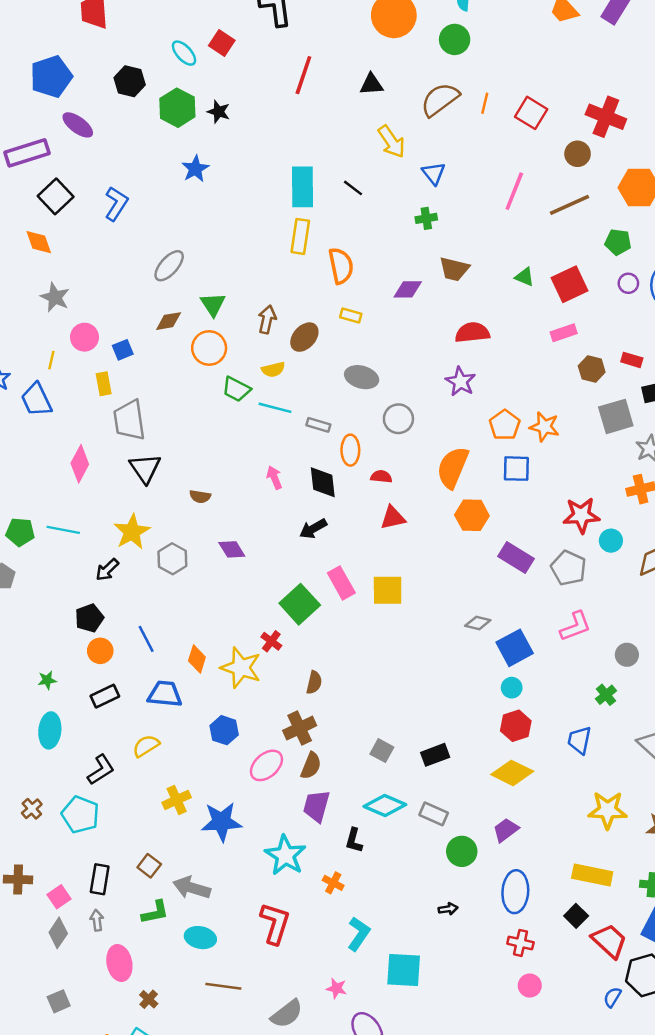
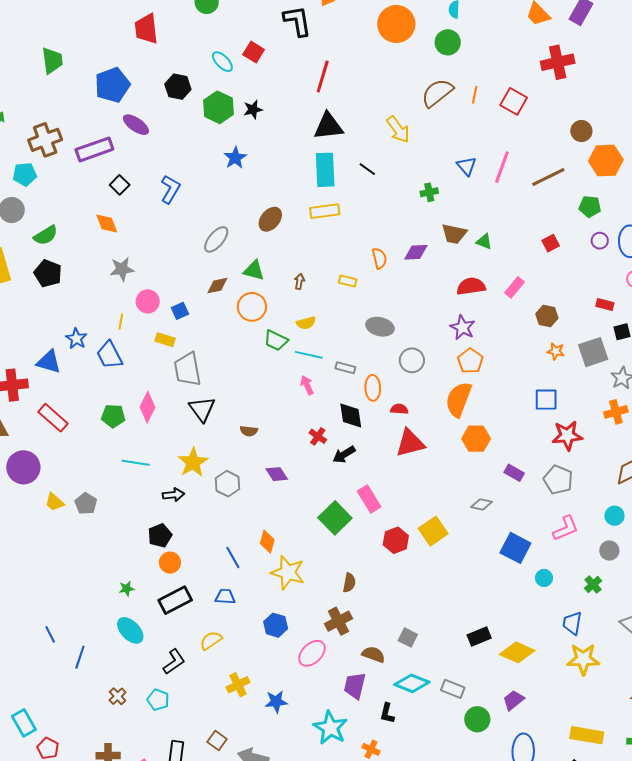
black triangle: (371, 84) -> (328, 126), moved, size x1.5
black star: (219, 112) -> (253, 109), turned -30
red cross: (606, 117) -> (558, 62), moved, turned -32
brown circle: (578, 154) -> (581, 131), moved
blue triangle: (434, 173) -> (467, 166), moved
black square: (56, 196) -> (120, 185), size x0.7
yellow rectangle: (300, 236) -> (325, 211), turned 76
orange semicircle: (341, 266) -> (379, 258), moved, size x0.7
green triangle: (525, 277) -> (484, 242), moved
red square: (570, 284) -> (551, 243), size x0.6
gray star: (55, 297) -> (122, 269), turned -30
green triangle: (213, 304) -> (254, 270), turned -40
yellow rectangle: (351, 315) -> (348, 281), moved
brown arrow: (267, 320) -> (299, 281), size x0.7
pink rectangle: (564, 333) -> (514, 287), moved, turned -30
brown ellipse: (304, 337) -> (270, 219), moved
brown hexagon: (592, 369) -> (547, 316), moved
yellow rectangle: (104, 384) -> (165, 340), turned -60
orange pentagon: (505, 425) -> (470, 361), moved
orange star: (544, 427) -> (556, 351), moved, size x0.7
blue square: (516, 469) -> (546, 400), moved
pink arrow: (274, 478) -> (307, 385), moved
red triangle: (393, 518) -> (410, 443), size x1.4
green pentagon: (20, 532) -> (113, 416), moved
cyan circle: (611, 541) -> (614, 516), moved
purple rectangle: (516, 558) -> (514, 473), size x0.7
black arrow: (107, 570) -> (173, 495), turned -140
yellow square: (388, 590) -> (433, 531), moved, turned -32
gray diamond: (478, 623) -> (481, 504), moved
blue line: (146, 639) -> (233, 558), moved
red cross: (271, 641) -> (318, 436), moved
blue square: (515, 648) -> (515, 548), turned -32
orange diamond: (197, 659) -> (267, 542), moved
cyan circle: (512, 688) -> (544, 578), moved
blue trapezoid: (165, 694) -> (225, 597), size x0.7
black rectangle: (105, 696) -> (175, 600), size x1.4
red hexagon: (516, 726) -> (396, 540), moved
cyan ellipse: (50, 730) -> (130, 630), turned -48
black rectangle: (435, 755) -> (479, 637), moved
brown semicircle: (311, 766) -> (373, 654), moved, turned -90
yellow star: (608, 810) -> (583, 659), moved
cyan pentagon: (80, 815) -> (158, 700), size x0.7
blue star: (222, 822) -> (276, 702), size x0.7

